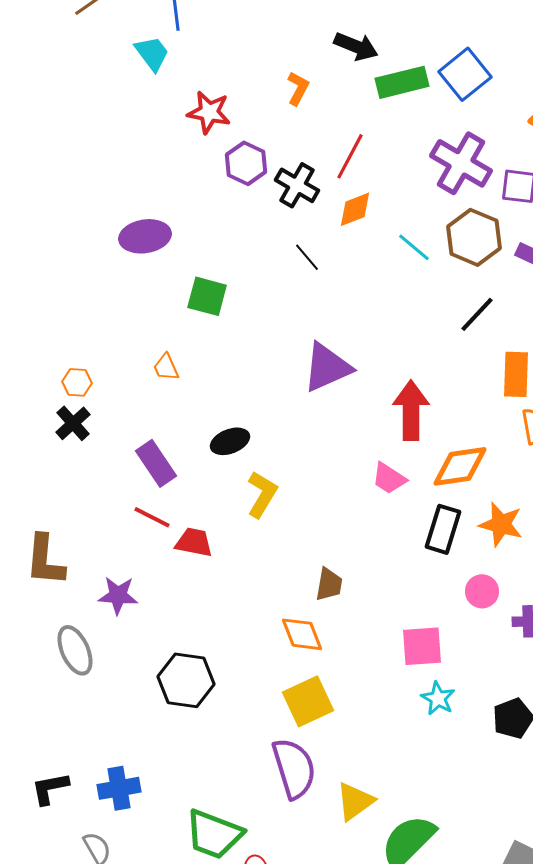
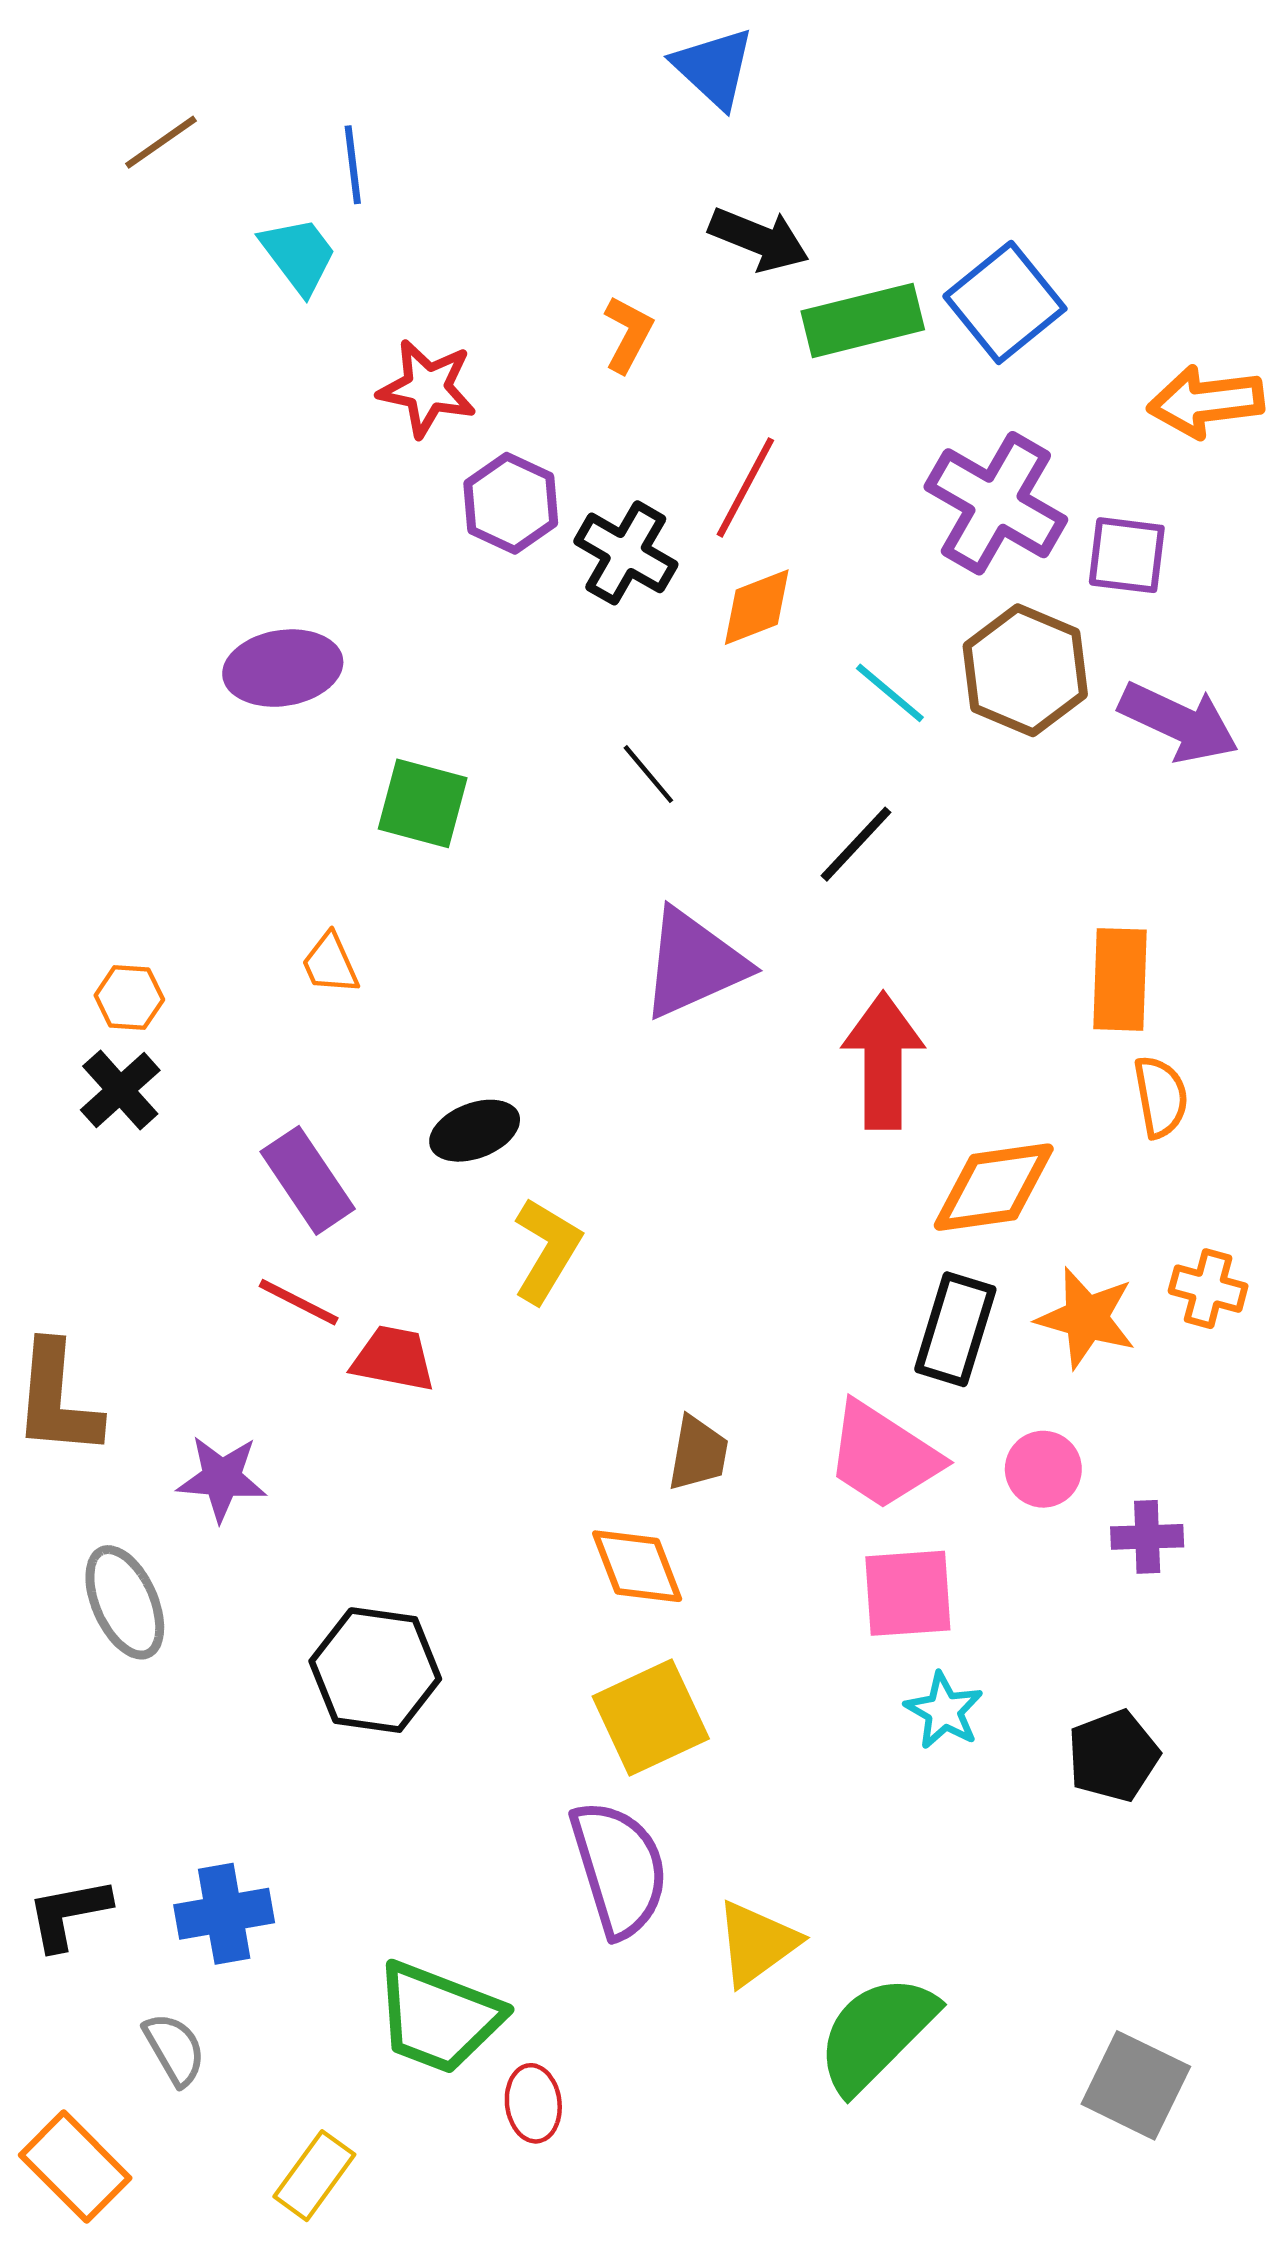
black line: (307, 257) -> (648, 774), moved
black line: (477, 314) -> (856, 844), moved
pink trapezoid: (389, 478) -> (883, 1456), moved, size x1.5

